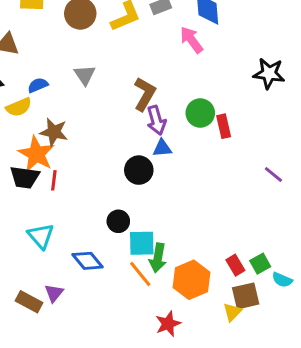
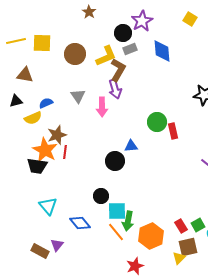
pink arrow: (191, 40) -> (102, 107), moved, turned -144
brown L-shape: (145, 94) -> (118, 70), moved
purple arrow: (156, 120) -> (115, 89), moved
brown star: (54, 132) -> (57, 135), turned -30
red line: (54, 180) -> (65, 152), moved

